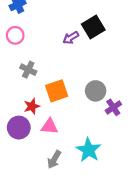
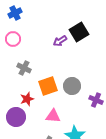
gray circle: (96, 91) -> (72, 86), moved
purple cross: (113, 107) -> (96, 100), turned -32
pink triangle: (49, 126) -> (53, 116), moved

